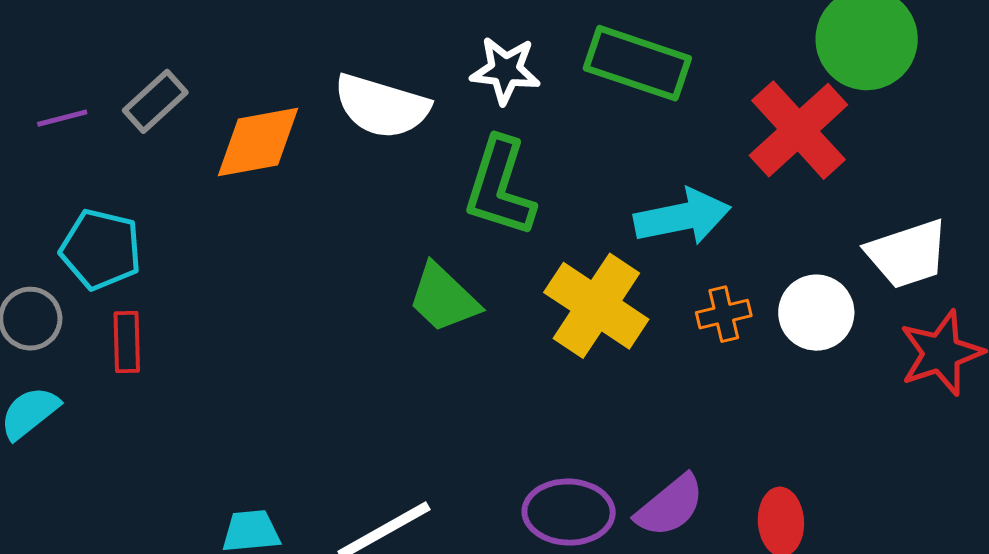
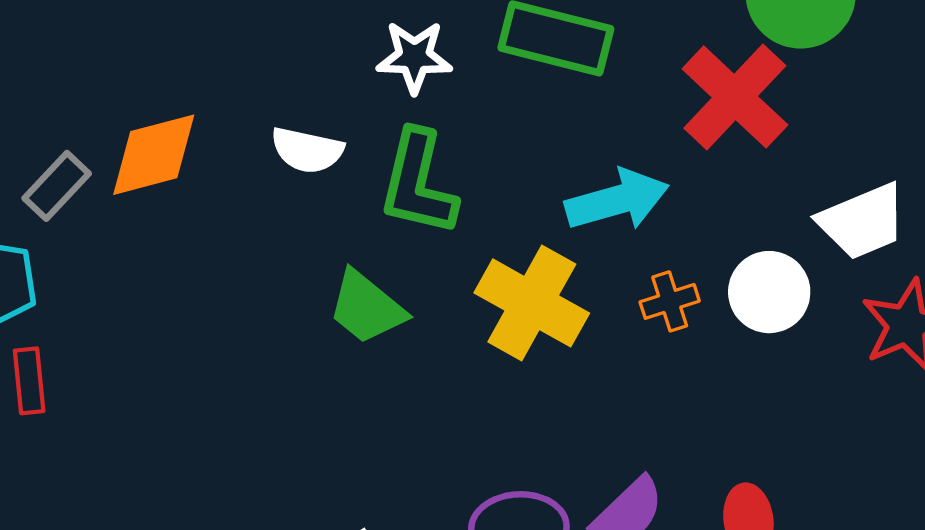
gray rectangle: (155, 101) -> (57, 186), moved
white semicircle: (382, 106) -> (307, 150), moved, size x0.7

